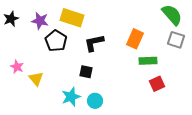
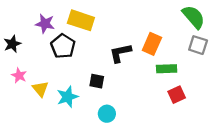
black star: (11, 19) -> (12, 44), moved
black L-shape: (94, 43) -> (120, 53), moved
cyan star: (71, 97) -> (67, 97), moved

